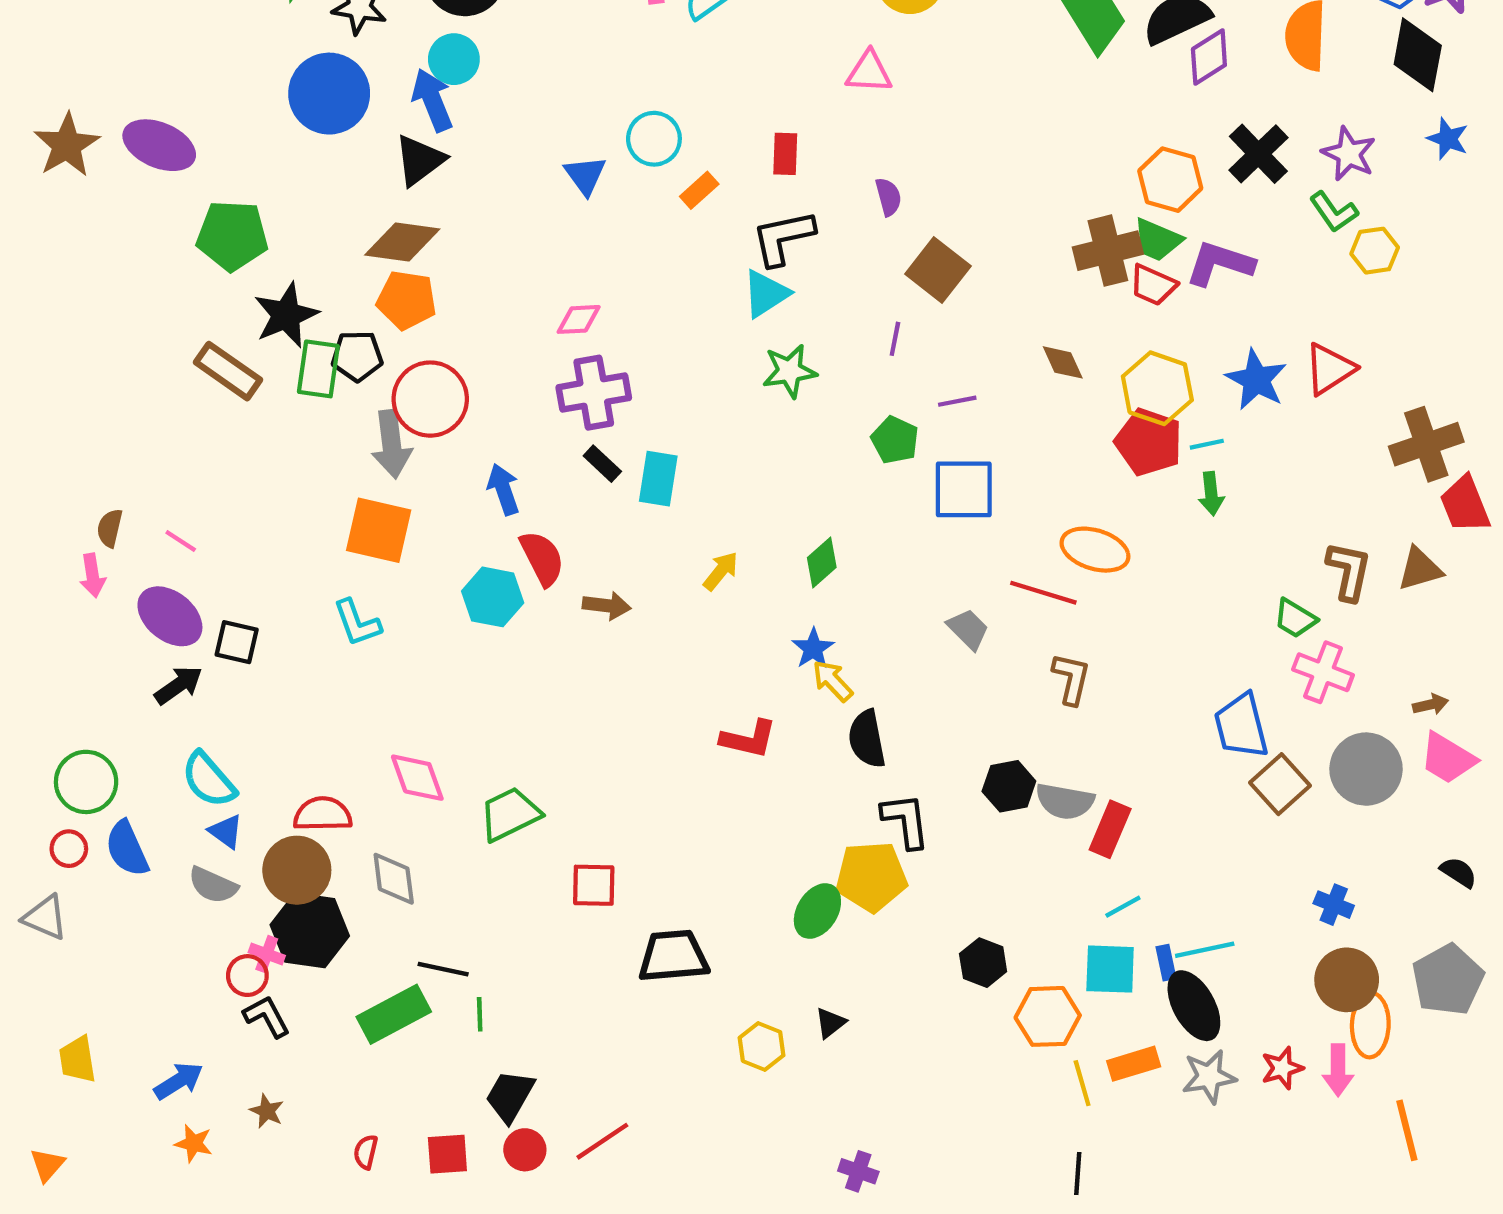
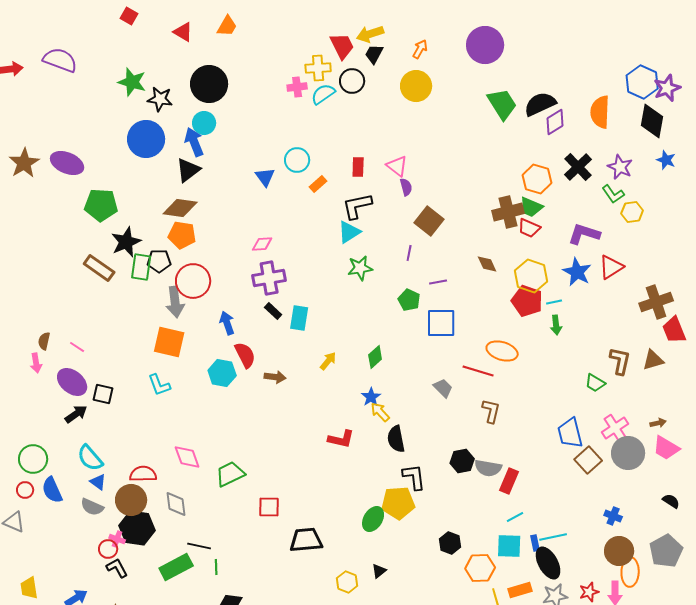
pink triangle: (869, 72) -> (397, 166), moved, turned 35
purple L-shape: (1220, 263) -> (584, 234), moved
pink cross: (1323, 672) -> (615, 428), moved, turned 36

